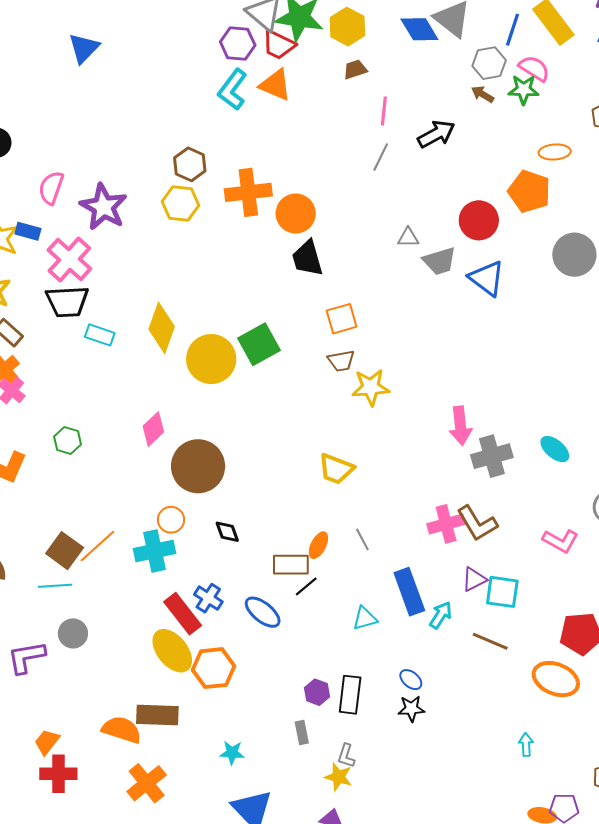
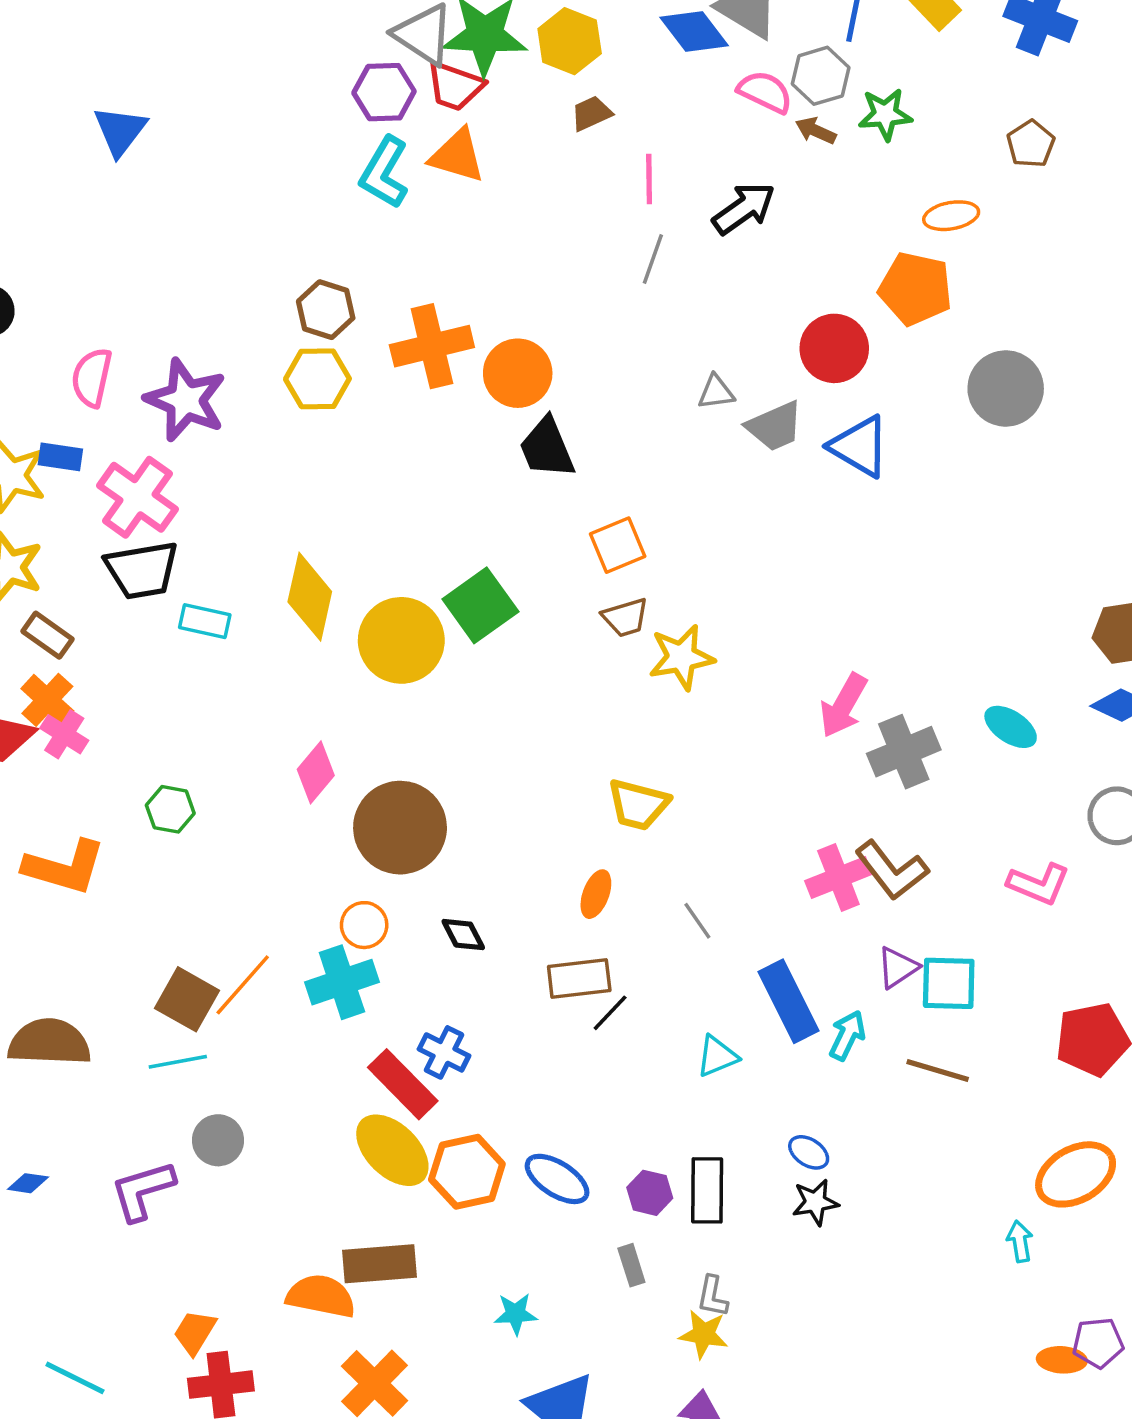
pink semicircle: (534, 68) -> (765, 92), moved
pink arrow: (460, 426) -> (843, 705), turned 42
orange ellipse: (318, 545) -> (596, 894), moved
blue ellipse: (263, 612) -> (557, 1179), moved
orange ellipse: (556, 679) -> (1076, 1174), moved, turned -45

